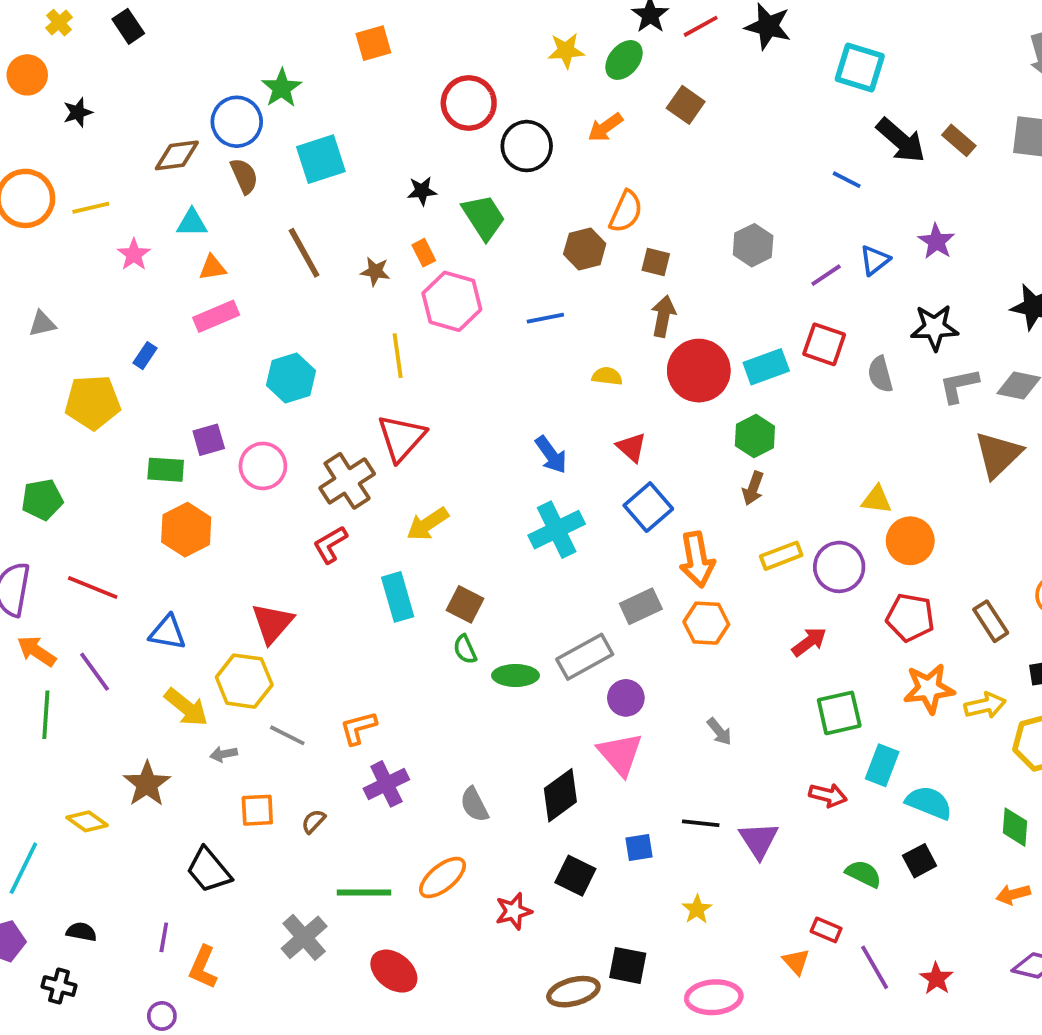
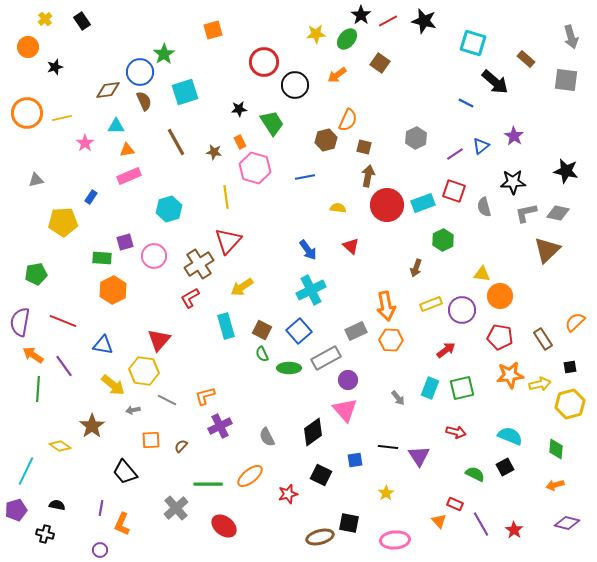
brown rectangle: (959, 140) -> (526, 59), moved
green hexagon: (755, 436) -> (443, 240), moved
blue square: (648, 507) -> (299, 331), moved
cyan rectangle: (882, 765) -> (430, 388), moved

